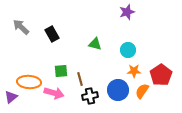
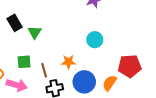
green triangle: (95, 44) -> (35, 32), moved, turned 48
orange star: (134, 71) -> (68, 62), moved
red pentagon: (161, 75) -> (130, 66), turned 30

